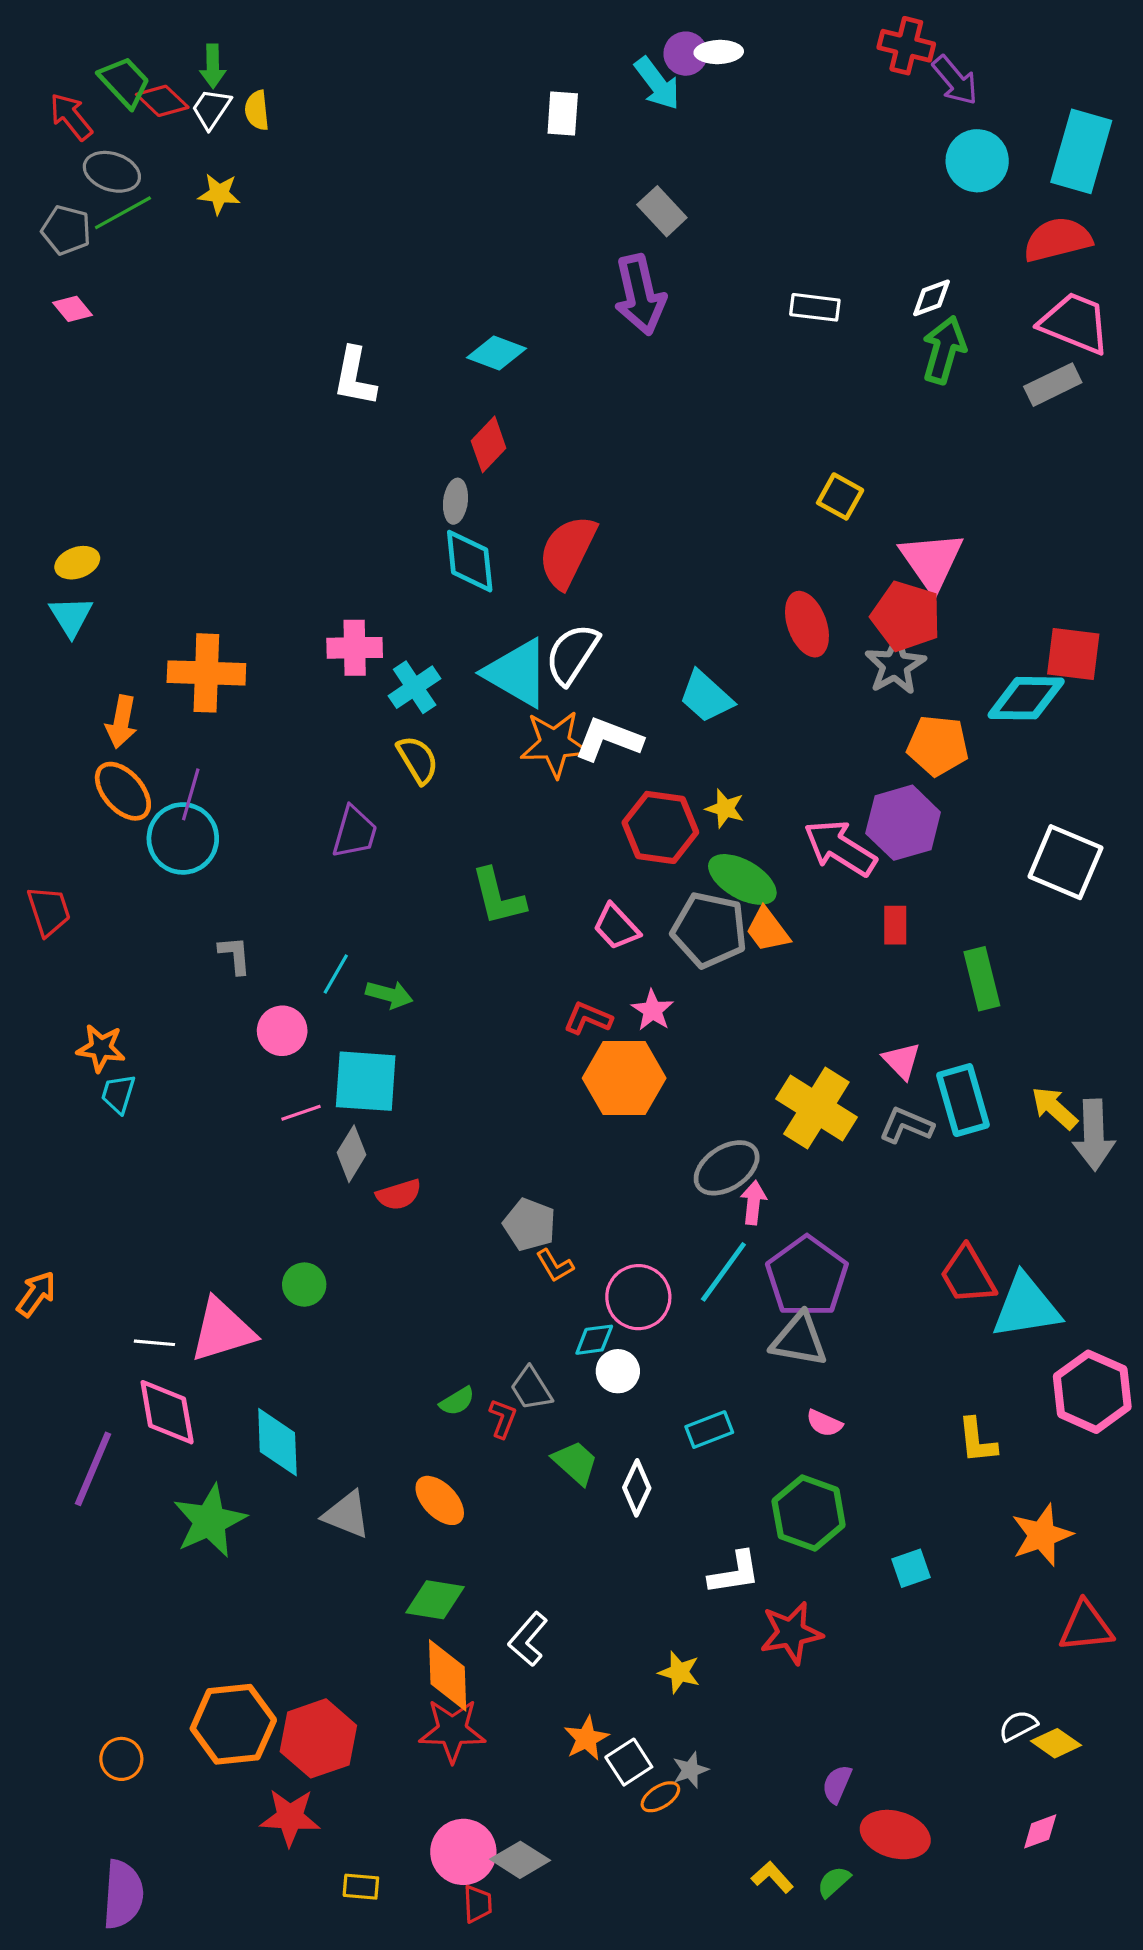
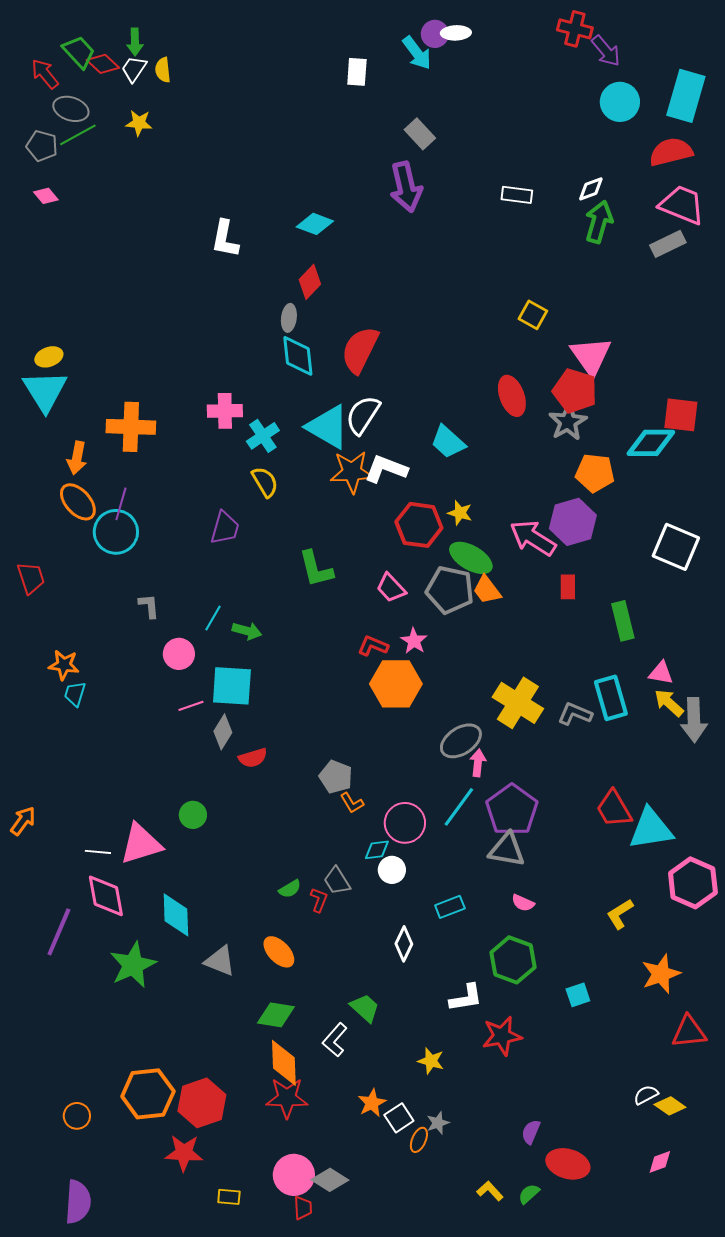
cyan triangle: (71, 616) -> (45, 391), size x1.6
pink triangle: (902, 1061) -> (661, 673), moved, turned -36
yellow L-shape: (977, 1441) -> (620, 914), turned 64
green trapezoid: (575, 1463) -> (365, 1008), moved
orange ellipse: (660, 1797) -> (419, 1140), turned -35

